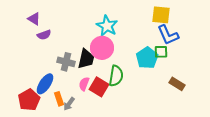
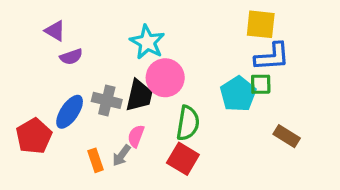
cyan star: (107, 26) -> (147, 42), moved
blue L-shape: (168, 35) -> (272, 57), turned -70
blue ellipse: (45, 84) -> (70, 112), moved
red square: (99, 87) -> (183, 159), moved
red pentagon: (29, 100) -> (34, 136), moved
gray arrow: (69, 104) -> (121, 155), moved

